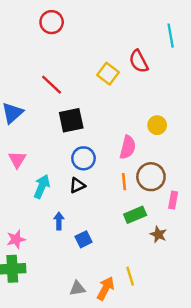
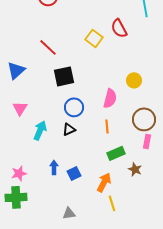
brown circle: (151, 177) -> (144, 119), moved
blue arrow: (59, 221) -> (54, 167), moved
orange arrow: (106, 288) -> (104, 182), moved

